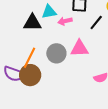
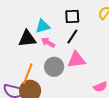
pink arrow: (65, 21) -> (48, 42), moved, turned 48
black line: (96, 22) -> (72, 36), moved

